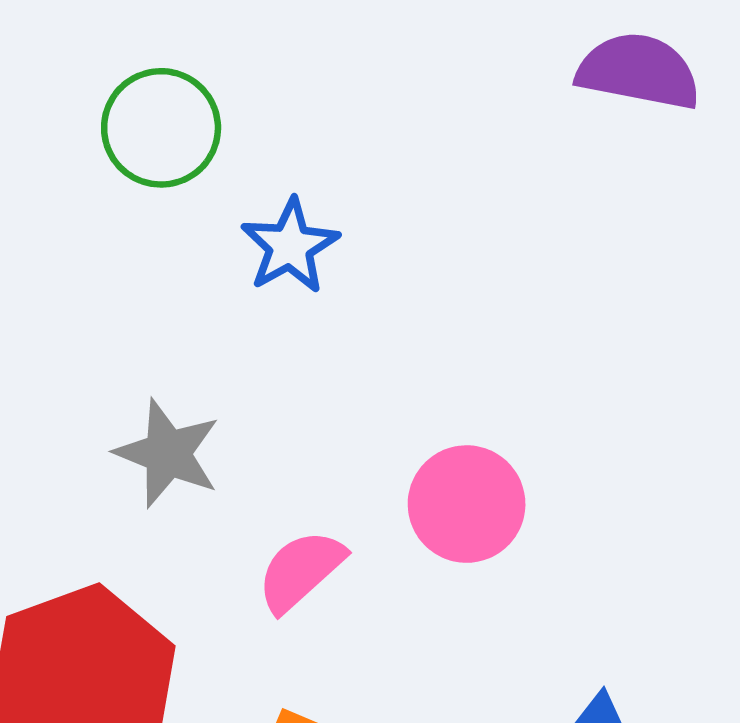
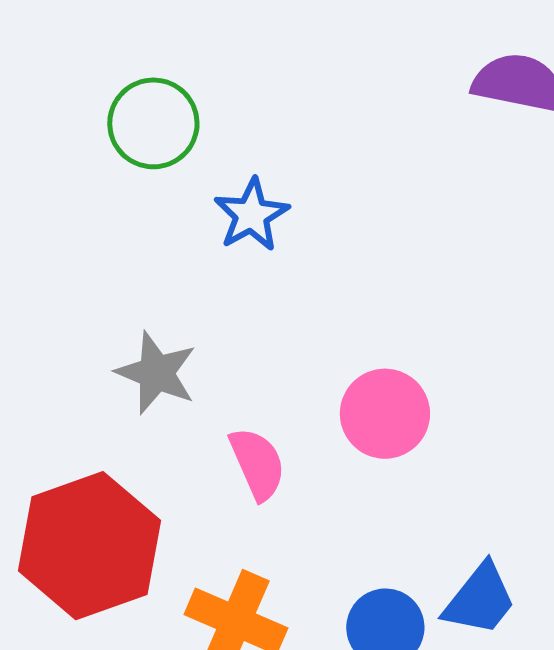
pink semicircle: (301, 571) -> (257, 464), turned 108

